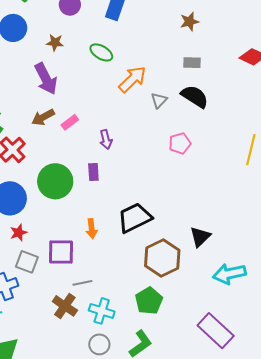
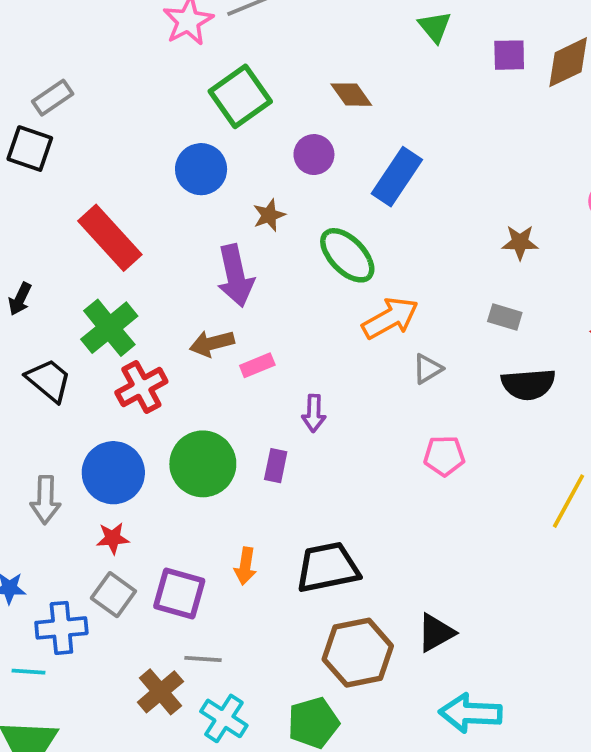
brown star: (55, 42) -> (269, 215), turned 30
green ellipse: (101, 52) -> (347, 255), size x1.4
black semicircle: (195, 96) -> (528, 384), moved, turned 128

